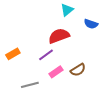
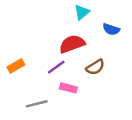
brown semicircle: (78, 70) -> (95, 67), moved
pink rectangle: (56, 72) -> (68, 88), turned 48

